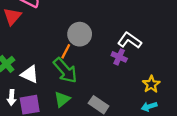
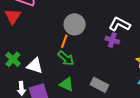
green arrow: (65, 70) -> (66, 58), size x0.7
green triangle: (62, 99) -> (67, 84), turned -49

